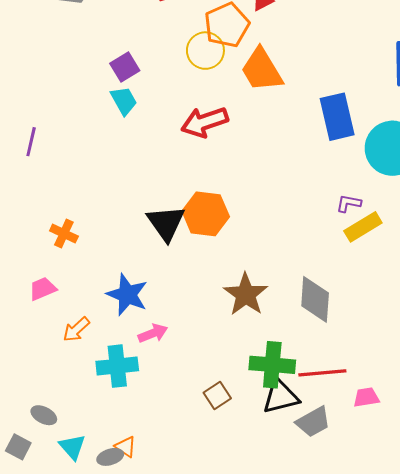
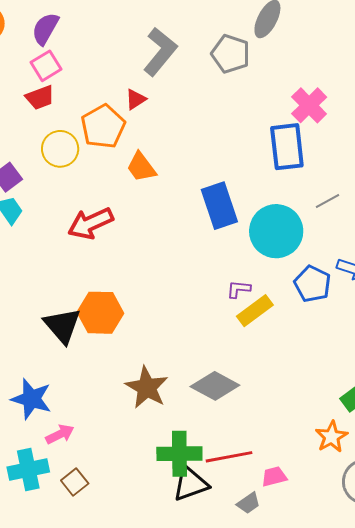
yellow circle: (205, 51) -> (60, 149), moved
orange trapezoid: (262, 70) -> (141, 167), size x0.7
gray diamond: (315, 299) -> (215, 386), turned -60
brown square: (217, 396) -> (75, 482), moved
gray trapezoid: (313, 422) -> (249, 503), moved, size x0.7

